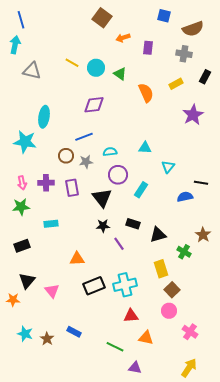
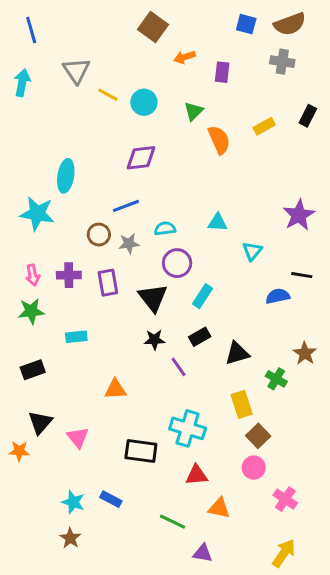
brown semicircle: (193, 29) -> (290, 24), moved
cyan arrow: (15, 45) -> (22, 83), moved
gray cross: (184, 54) -> (282, 62), moved
gray triangle: (32, 71) -> (76, 71), moved, turned 42
green triangle: (120, 74) -> (194, 111), moved, turned 40
purple star: (193, 115) -> (299, 215), moved
cyan rectangle: (141, 190) -> (203, 296), moved
black rectangle: (133, 224) -> (200, 337), turned -48
cyan cross: (125, 285) -> (188, 428), turned 30
black rectangle: (94, 286) -> (141, 451), moved, turned 30
cyan star: (25, 334) -> (73, 502), moved
brown star: (47, 339) -> (70, 538), moved

